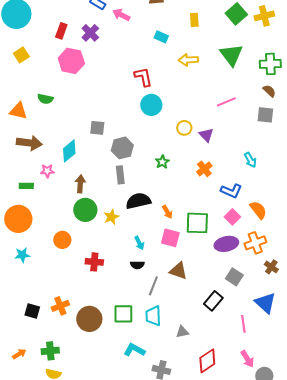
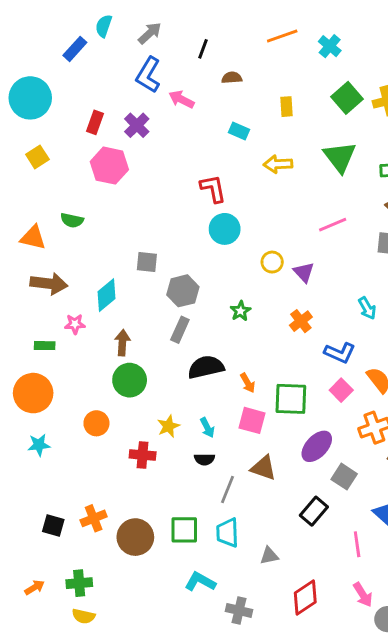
gray rectangle: (120, 175) -> (180, 330), turned 30
yellow star: (111, 217) -> (168, 426), moved
purple ellipse: (226, 244) -> (317, 446), moved, turned -35

